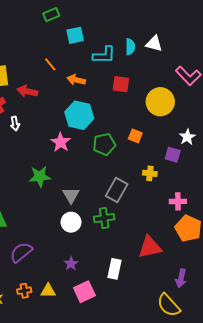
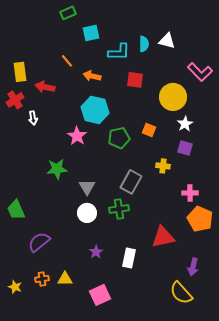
white star: (187, 137) -> (185, 124), moved
purple star: (71, 264) -> (96, 252), moved
pink square: (84, 292) -> (100, 295), moved

